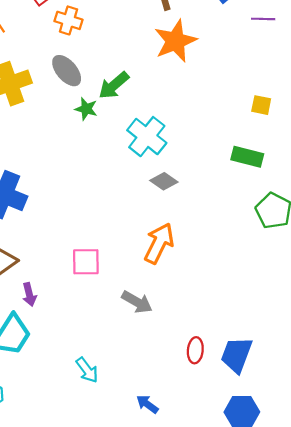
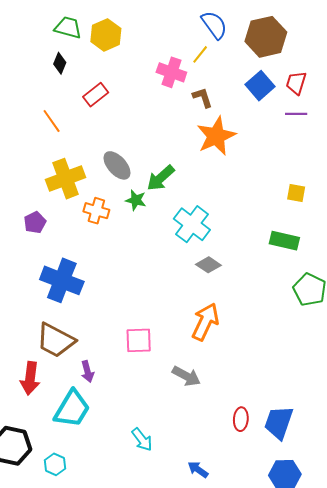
orange cross: (69, 20) -> (96, 211), moved

